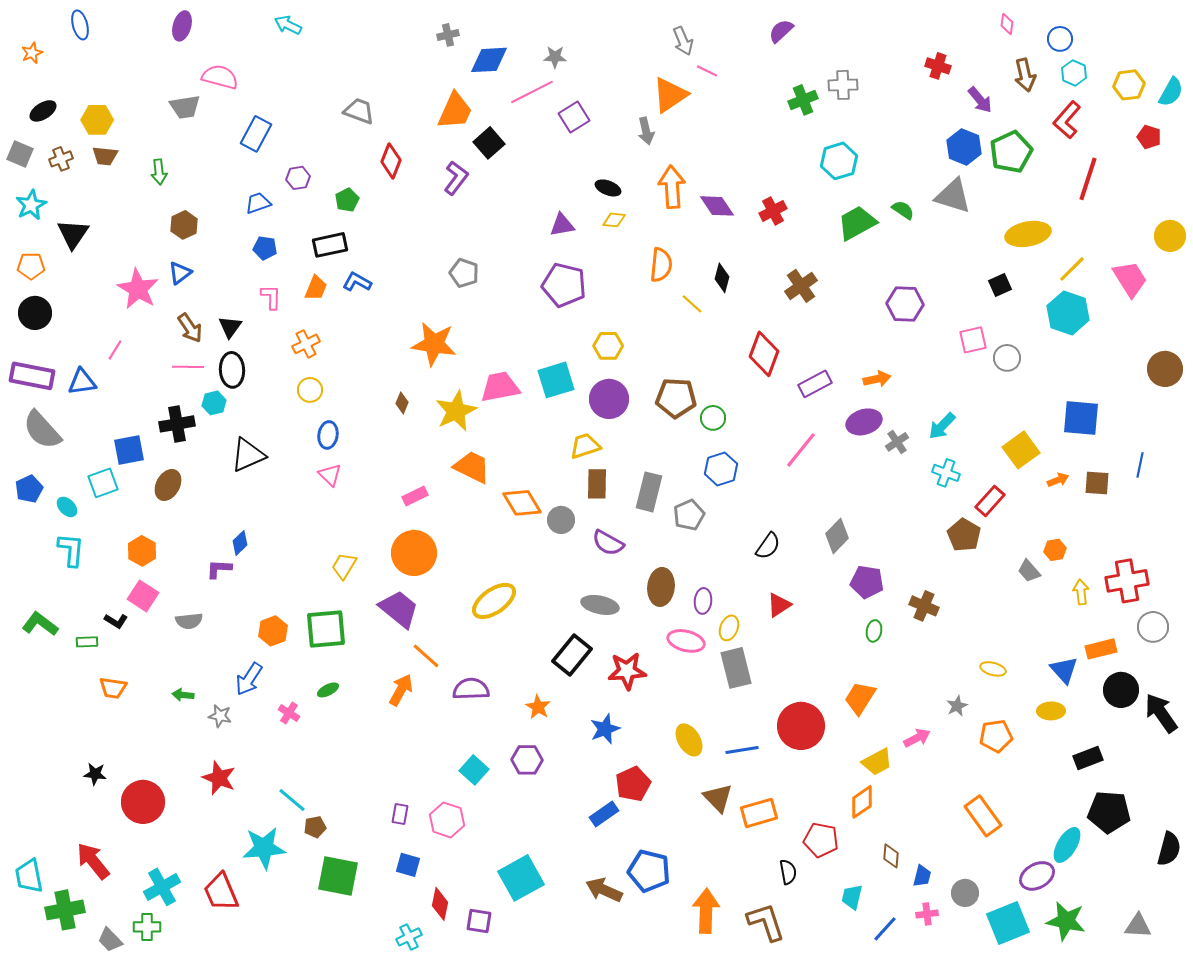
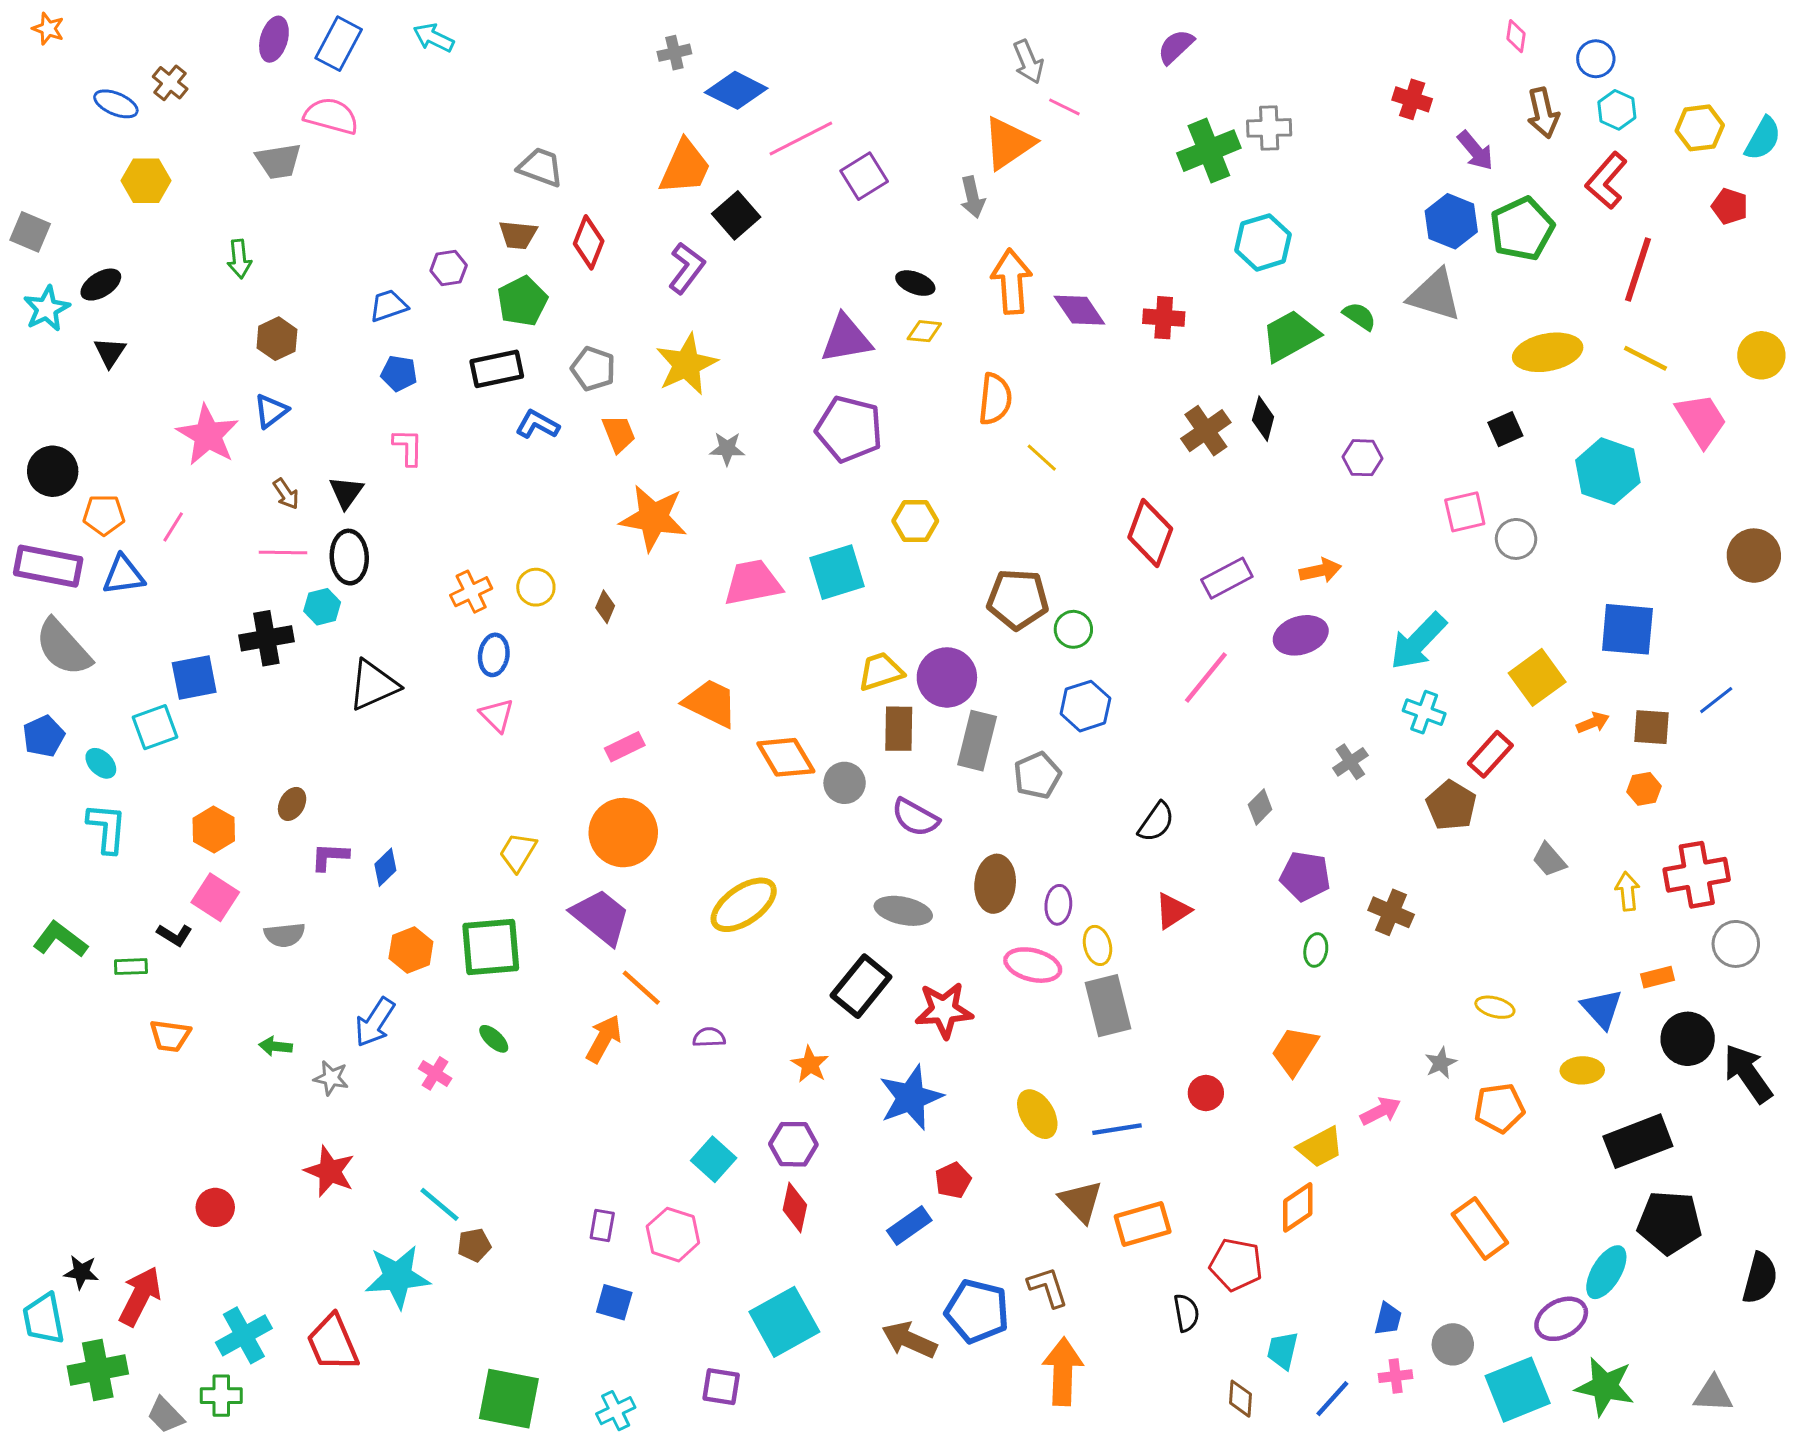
blue ellipse: (80, 25) -> (116, 104), moved, turned -52
orange star: (32, 53) -> (48, 29), moved, turned -30
gray star: (555, 57) -> (727, 449), moved
blue diamond: (489, 60) -> (736, 90), turned 30
green cross: (803, 100) -> (1209, 151), size x1.4
black ellipse: (43, 111) -> (101, 285), moved
blue rectangle: (256, 134) -> (339, 44), moved
brown trapezoid: (105, 156) -> (518, 235), moved
brown cross: (61, 159) -> (170, 83), moved, turned -30
green pentagon: (347, 200) -> (522, 301), size x1.4
red cross: (773, 211) -> (1164, 318), turned 32
purple triangle: (562, 225) -> (846, 339), size x1.4
black triangle: (73, 234) -> (110, 352), size x0.7
orange pentagon: (31, 266) -> (104, 515), moved
yellow line: (1072, 269) -> (1645, 358), moved, turned 72
gray pentagon: (464, 273) -> (593, 369), moved
black diamond: (722, 278) -> (1263, 419), moved
orange trapezoid: (316, 288) -> (619, 434), moved, turned -44
purple hexagon: (905, 304) -> (1362, 458), size x0.7
brown arrow: (190, 328) -> (286, 494), size x0.7
orange cross: (306, 344) -> (471, 592), moved
yellow circle: (310, 390) -> (536, 587), moved
purple circle: (609, 399) -> (947, 677), moved
yellow star: (456, 411) -> (686, 364), moved
cyan arrow: (942, 426) -> (1418, 641), size x1.4
gray cross: (897, 442) -> (1350, 762), moved
blue line: (1140, 465) -> (1716, 700), turned 40
brown ellipse: (168, 485) -> (292, 804), moved, size x0.7
gray diamond: (837, 536) -> (1260, 807), size x0.7
blue diamond: (240, 543) -> (385, 867), moved
orange hexagon: (1055, 550) -> (1644, 789), moved
yellow ellipse: (729, 628) -> (1097, 945), turned -35
orange rectangle: (1101, 649) -> (1658, 977), size x0.7
purple semicircle: (471, 689) -> (709, 1037), size x0.6
green ellipse: (328, 690) -> (494, 1039), turned 70
red circle: (801, 726) -> (1206, 1093), size x0.5
blue star: (605, 729) -> (911, 1098), size x1.4
black rectangle: (1088, 758) -> (1638, 1141), size x1.5
black star: (95, 774) -> (81, 1272), moved
red pentagon: (633, 784) -> (953, 1180), size x0.7
red circle: (143, 802) -> (215, 1207), size x0.6
brown diamond: (891, 856) -> (1241, 1399), moved
red arrow: (93, 861) -> (140, 1296), turned 66
green square: (338, 876) -> (509, 1399), moved
red diamond: (440, 904) -> (795, 1207), moved
brown L-shape: (766, 922) -> (1048, 1287), moved, size x0.7

